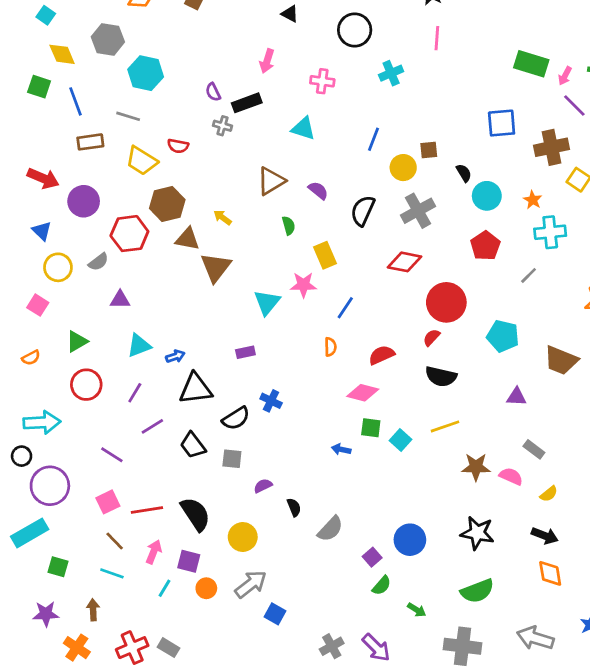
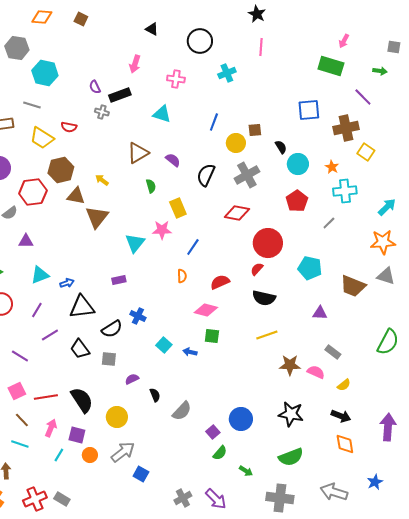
pink arrow: (565, 76) -> (344, 41), moved
cyan square: (400, 440) -> (164, 345), moved

